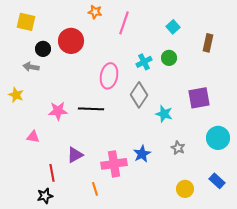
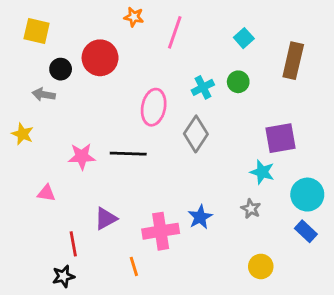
brown rectangle: (208, 43) -> (293, 61), size x1.4
cyan star: (164, 114) -> (262, 172), moved
blue rectangle: (217, 181) -> (306, 231), moved

